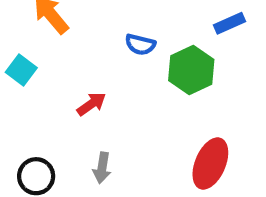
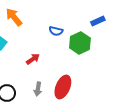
red ellipse: (210, 163) -> (63, 87), moved

